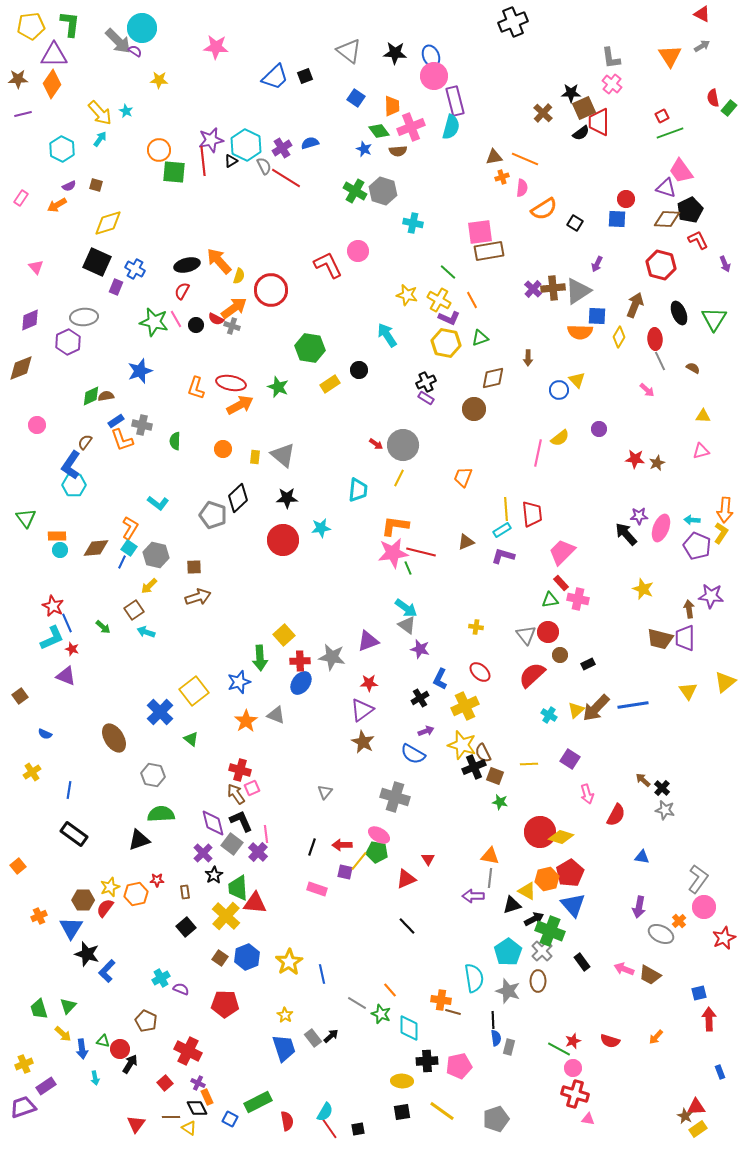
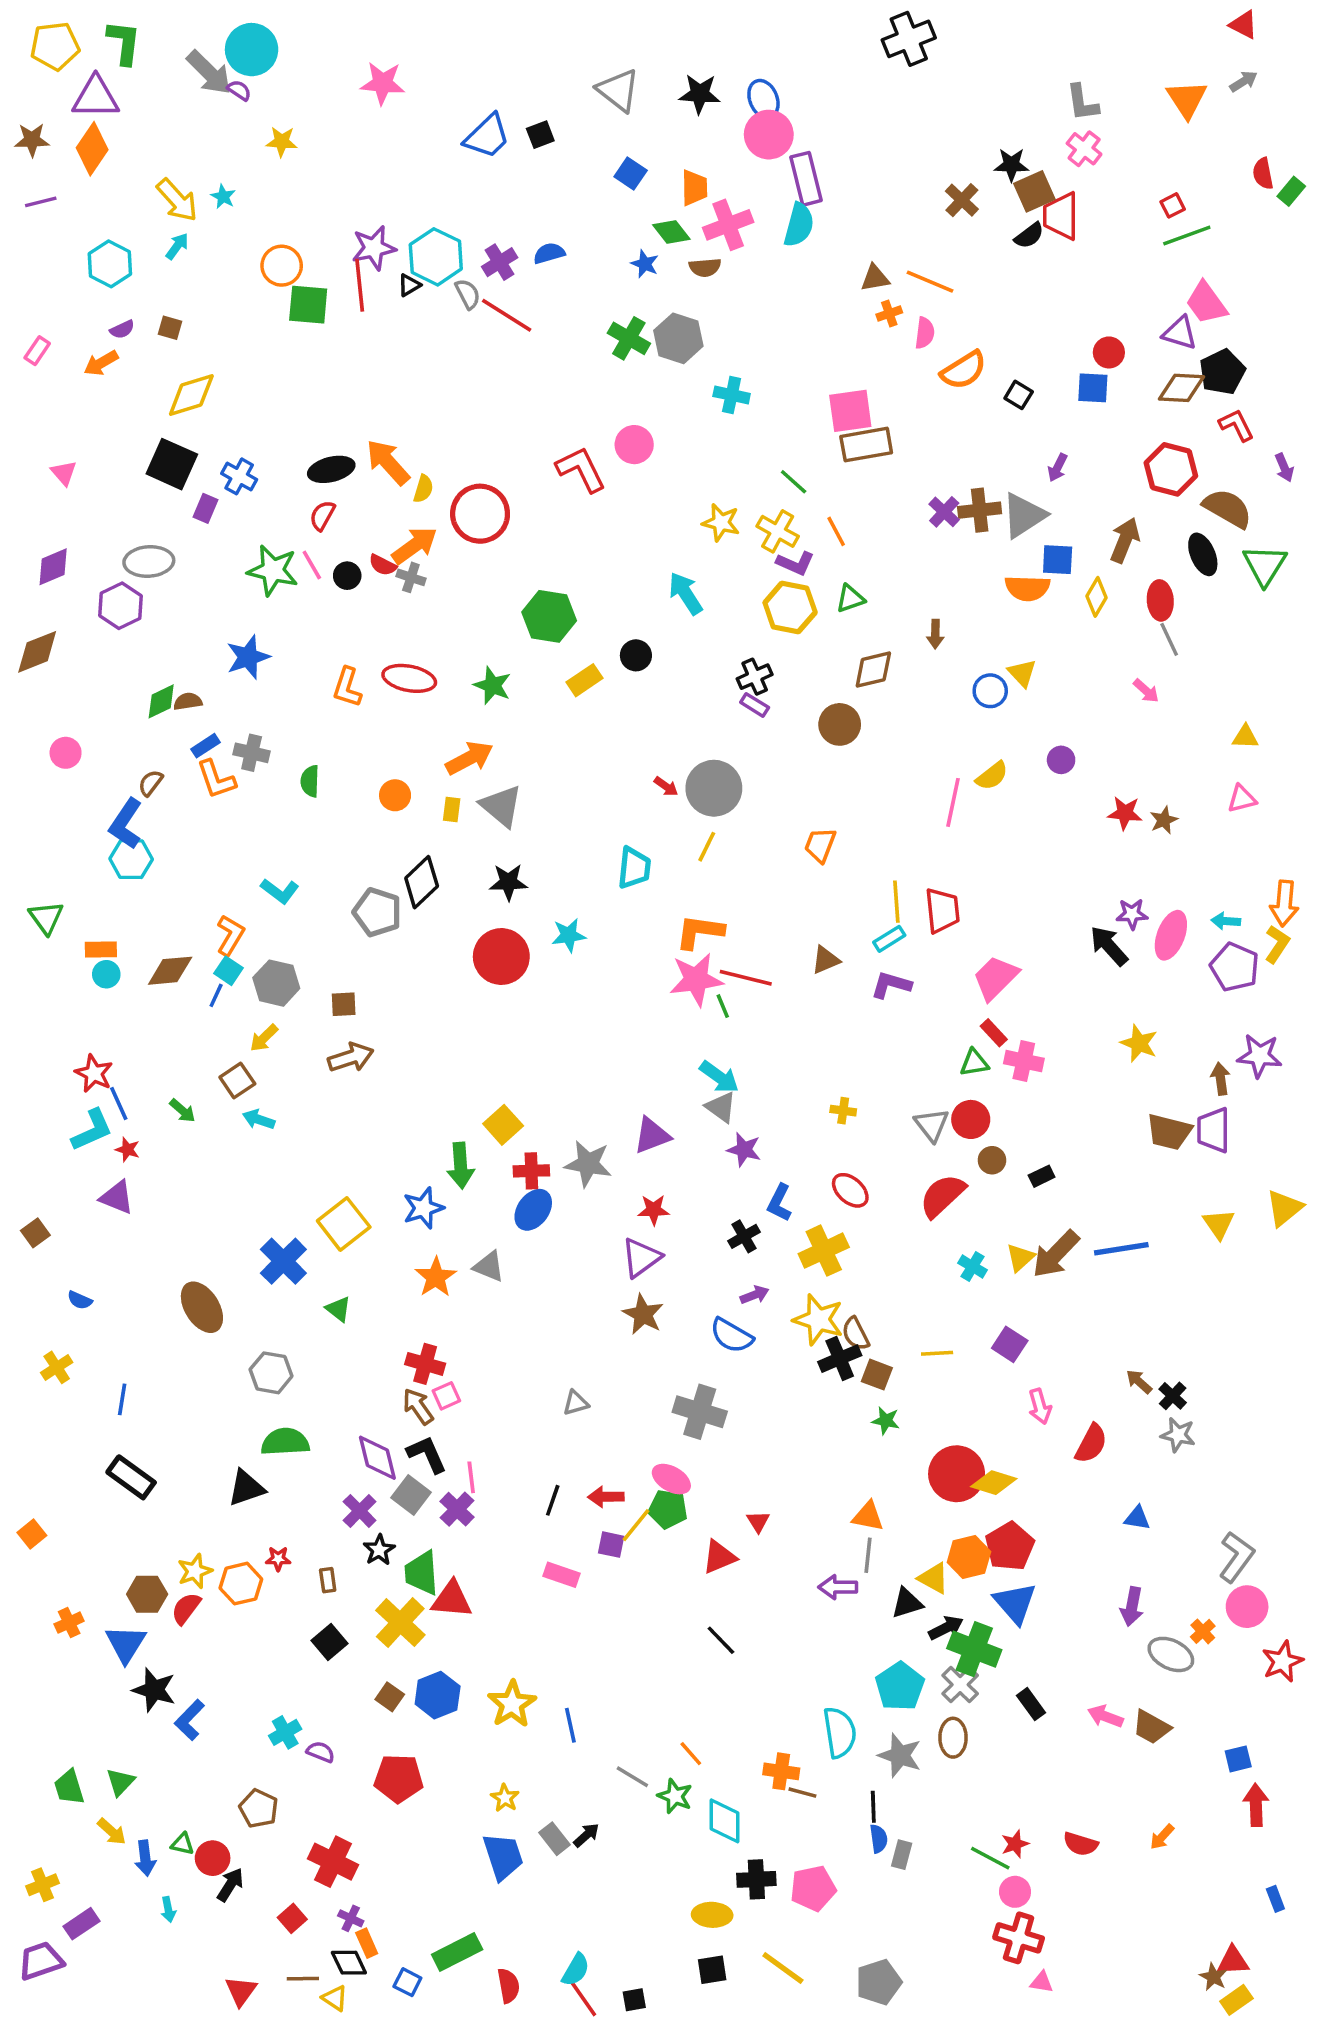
brown semicircle: (693, 368) -> (1228, 508), moved, size x2.0
orange arrow: (240, 405) -> (469, 758), moved
gray triangle: (325, 792) -> (576, 1403), turned 35

